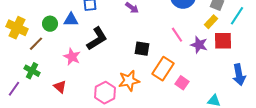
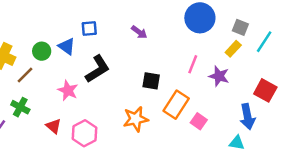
blue triangle: (71, 20) -> (67, 46), turned 35
pink line: (177, 35) -> (193, 64), turned 56
red square: (223, 41) -> (265, 90), moved, turned 30
blue arrow: (239, 75) -> (247, 117), moved
pink hexagon: (105, 93) -> (85, 133), moved

